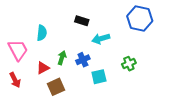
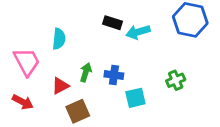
cyan arrow: (101, 39) -> (138, 32), moved
blue cross: (83, 60) -> (114, 75), turned 32
red arrow: (15, 80) -> (23, 102), turned -35

